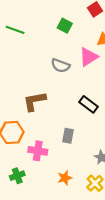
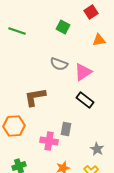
pink triangle: (89, 57) -> (83, 72), moved
pink cross: (38, 151) -> (49, 141), moved

